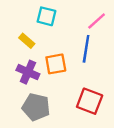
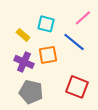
cyan square: (47, 16) -> (46, 24), moved
blue line: (86, 49) -> (74, 42), turned -60

